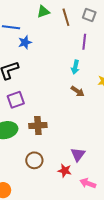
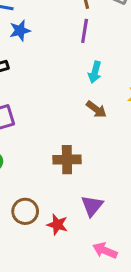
purple line: (84, 42) -> (85, 31), moved
brown cross: (38, 125) -> (67, 160), moved
red star: (65, 171) -> (57, 225), moved

